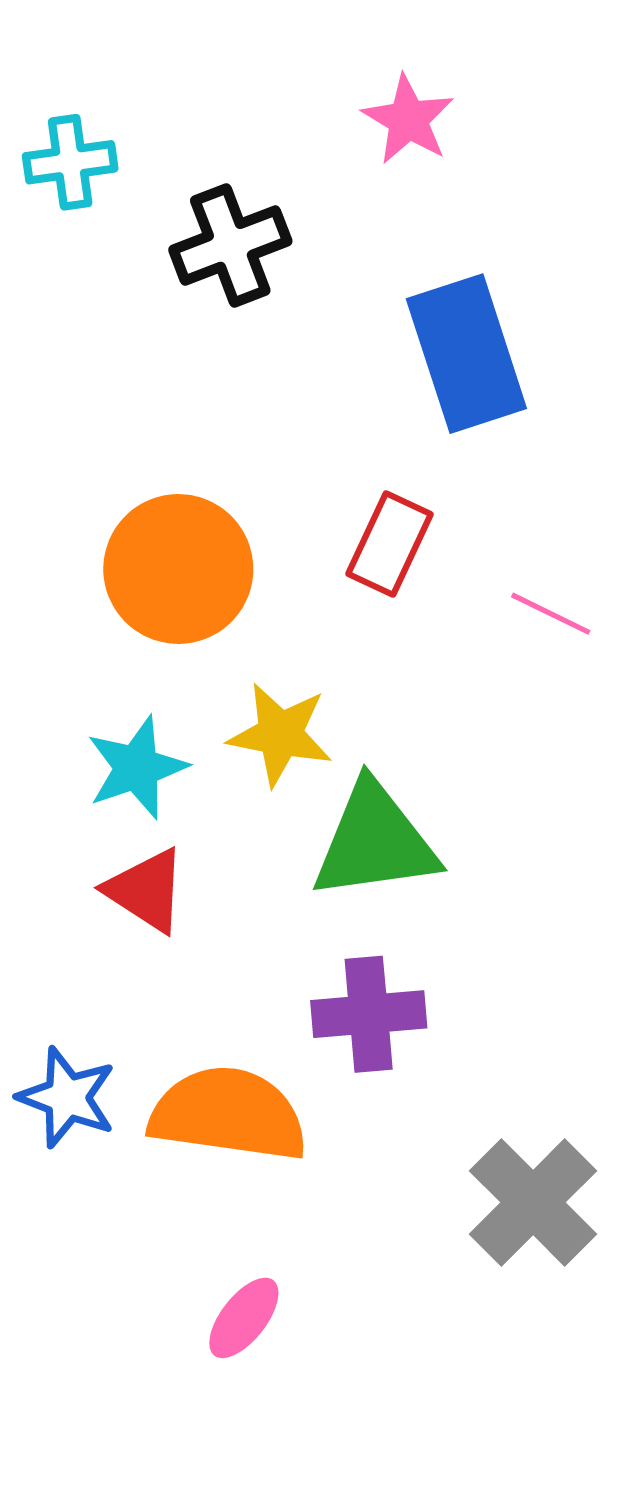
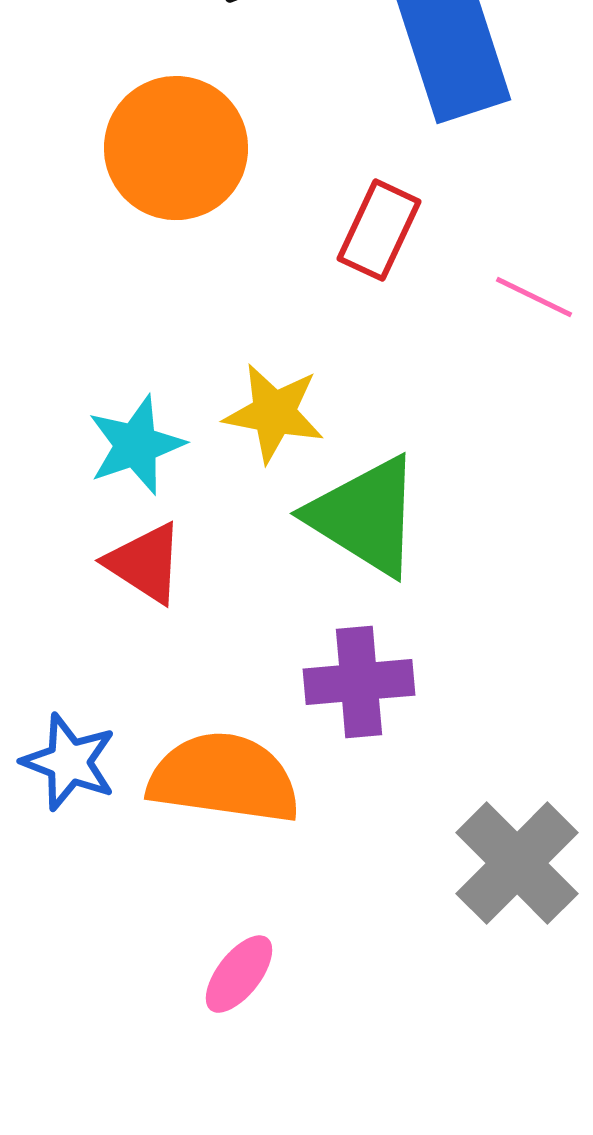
orange circle: (178, 569) -> (176, 148), moved
green triangle: (375, 842) -> (365, 516), turned 40

